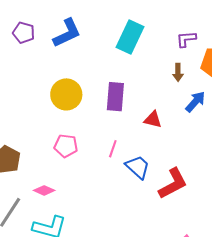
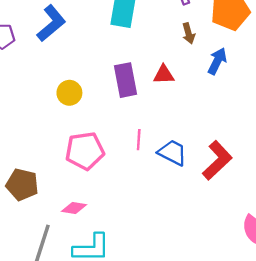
yellow circle: (66, 94) -> (69, 93), size x0.7
red triangle: (153, 120) -> (164, 75), moved
pink pentagon: (66, 146) -> (85, 151), size x1.4

